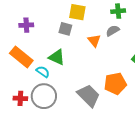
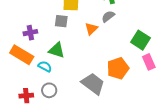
purple cross: (26, 25) -> (30, 33), moved
orange triangle: (94, 41) -> (91, 29), turned 32
gray circle: (44, 96) -> (49, 90), size x0.6

